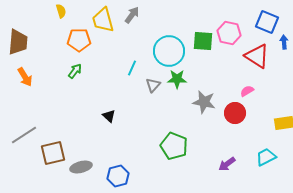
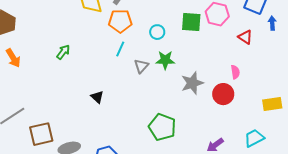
orange pentagon: (79, 40) -> (120, 21), moved
cyan circle: (169, 51) -> (157, 32), size x0.5
red triangle: (257, 56) -> (245, 37), size x0.6
pink semicircle: (247, 91) -> (235, 72), turned 112
gray star: (204, 102) -> (192, 83), turned -30

